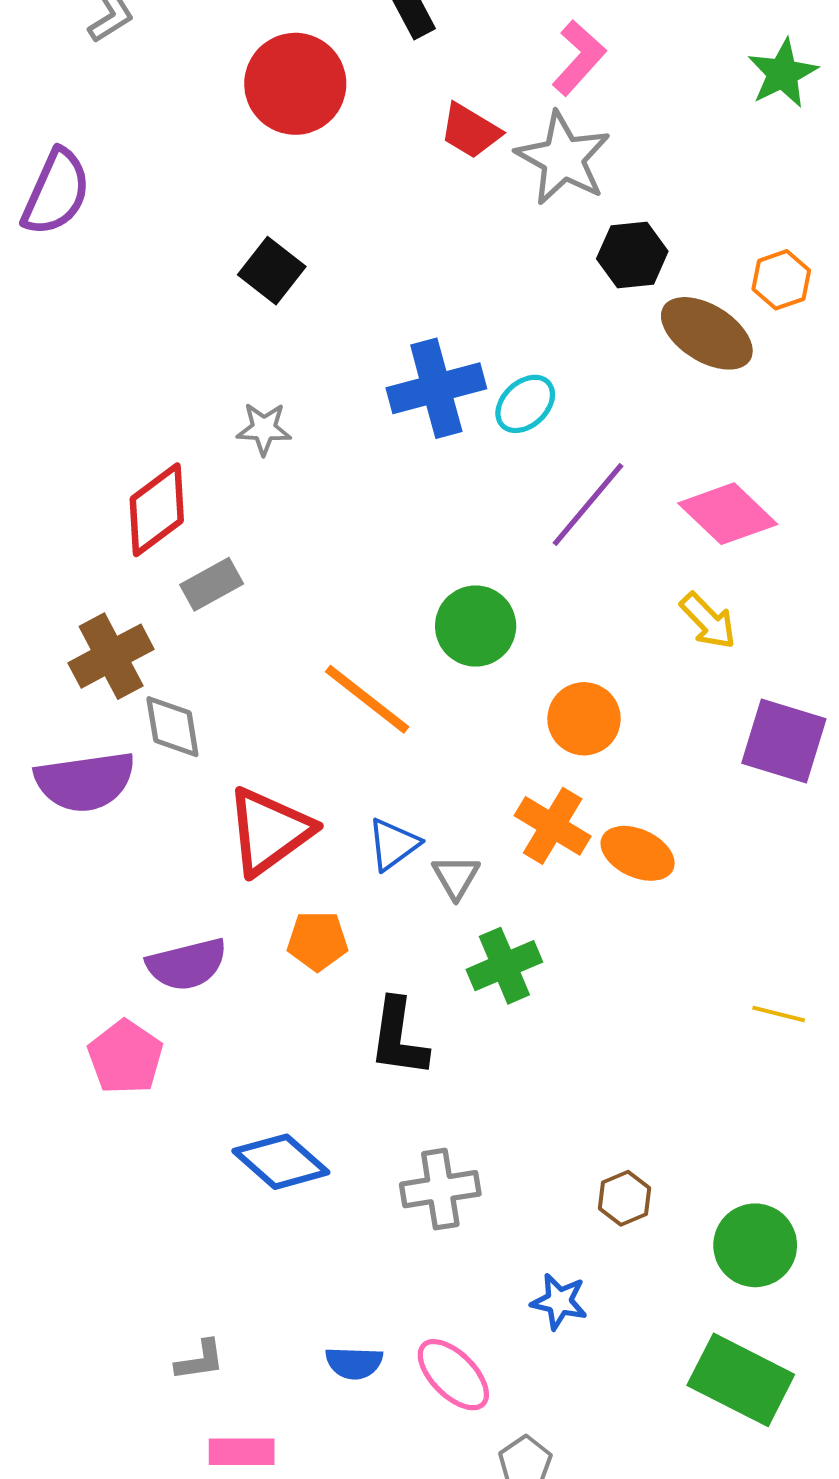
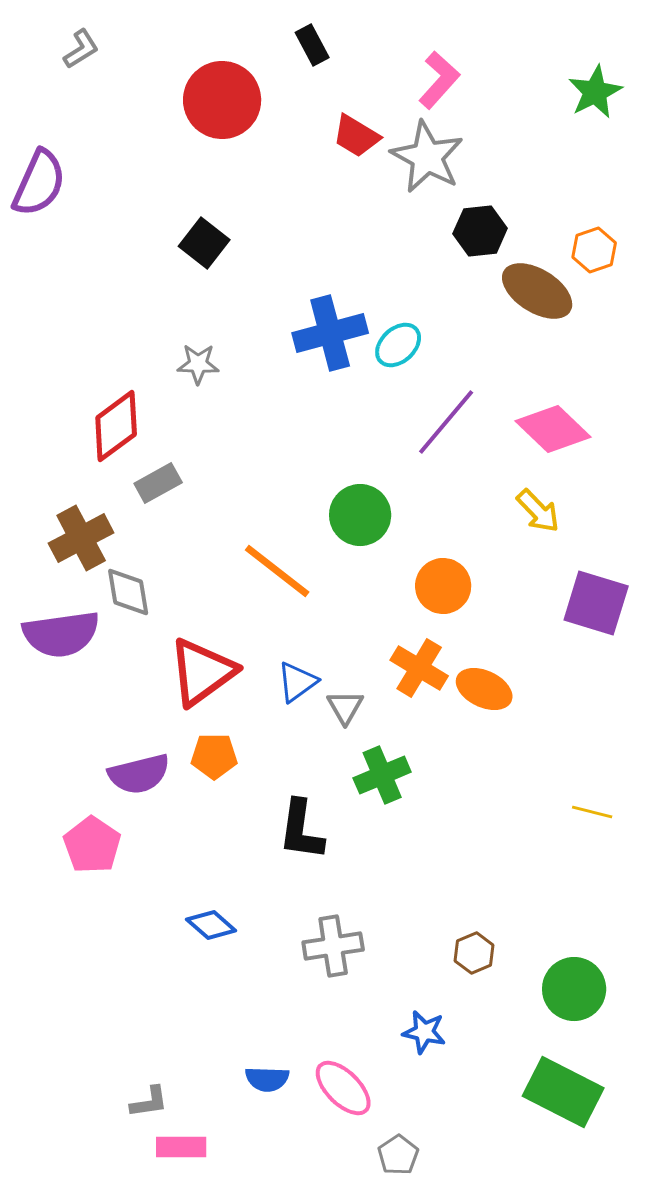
orange pentagon: (317, 941) -> (214, 756), moved
blue diamond: (281, 1162) -> (211, 925), size x0.7
gray L-shape: (200, 1360) -> (149, 1102), moved

